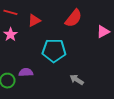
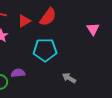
red semicircle: (73, 18) -> (48, 17), moved
pink triangle: (103, 32) -> (93, 29), turned -32

